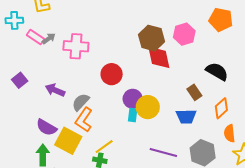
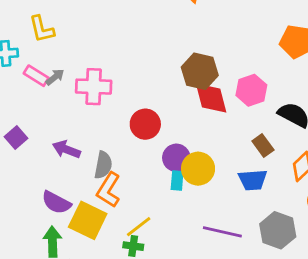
pink hexagon: (184, 34) -> (251, 90), moved
gray semicircle: (81, 102) -> (103, 165), turned 150

